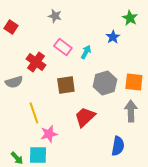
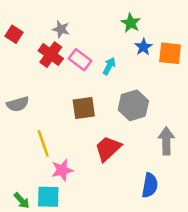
gray star: (55, 16) -> (61, 29), moved
green star: (130, 18) -> (131, 23), moved
red cross: (36, 62) -> (51, 55), moved
orange square: (134, 82) -> (170, 53), moved

